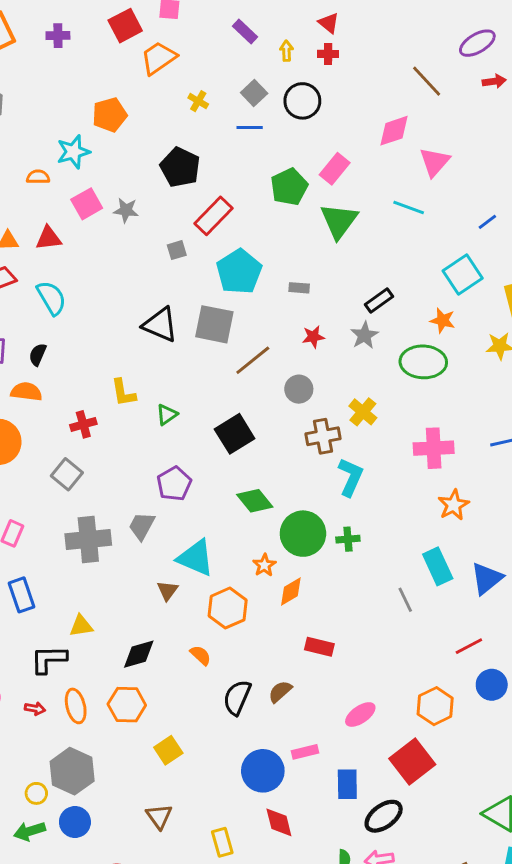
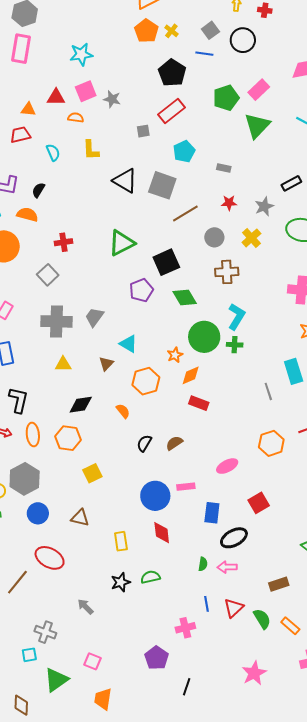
orange pentagon: (110, 115) -> (146, 31), moved, turned -30
black pentagon: (180, 167) -> (172, 73), moved
orange semicircle: (38, 177) -> (76, 118), moved
red triangle: (49, 238) -> (56, 97), moved
cyan pentagon: (239, 272) -> (184, 151), size x0.7
cyan semicircle: (51, 298) -> (53, 152), size x0.7
black rectangle: (379, 301) -> (291, 183), moved
yellow L-shape: (123, 393) -> (91, 150), moved
yellow cross: (363, 412) -> (251, 238), moved
green triangle: (167, 415) -> (122, 243), size x1.8
cyan L-shape: (351, 477) -> (236, 317), moved
purple pentagon: (174, 484) -> (141, 290), moved
green diamond: (255, 501) -> (185, 298), moved
cyan triangle: (196, 558) -> (128, 344), size x0.7
yellow triangle: (81, 626) -> (63, 364), moved
red rectangle: (319, 647) -> (199, 403), moved
black L-shape: (49, 659) -> (18, 400), turned 96
black semicircle: (237, 697) -> (144, 443), size x0.7
orange hexagon: (435, 706) -> (271, 443), moved
red square: (412, 761) -> (259, 503), size x0.7
brown triangle: (159, 816) -> (80, 518), turned -48
blue circle: (75, 822) -> (38, 513), moved

